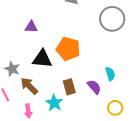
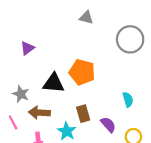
purple triangle: (31, 27) -> (27, 48), moved, turned -40
brown arrow: (29, 86) -> (39, 113), turned -42
purple semicircle: (94, 87) -> (108, 125), moved

